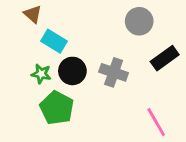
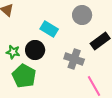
cyan rectangle: (54, 41) -> (49, 29), moved
gray cross: (114, 72) -> (74, 59), moved

